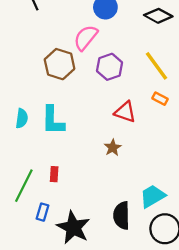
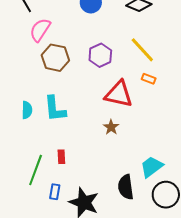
pink semicircle: (86, 38) -> (40, 30), moved
red triangle: (125, 112) -> (119, 94), size x1.4

